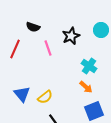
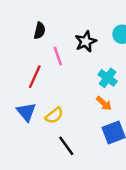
black semicircle: (33, 27) -> (40, 31), turned -96
red line: (15, 49) -> (35, 77), moved

